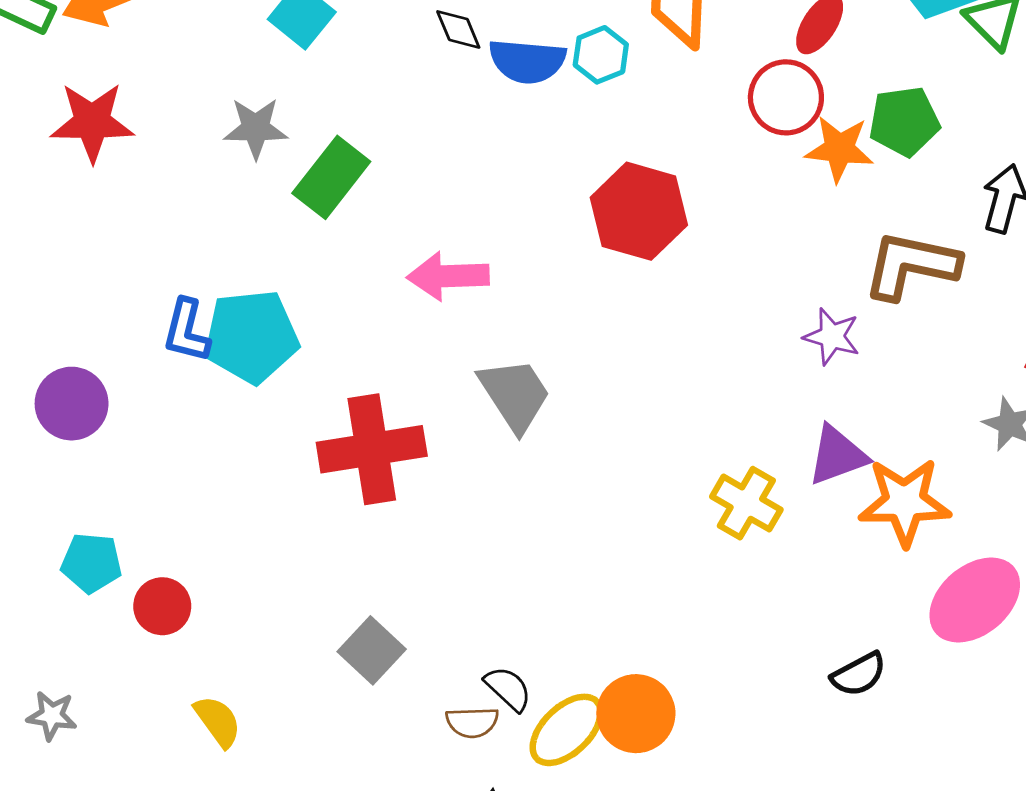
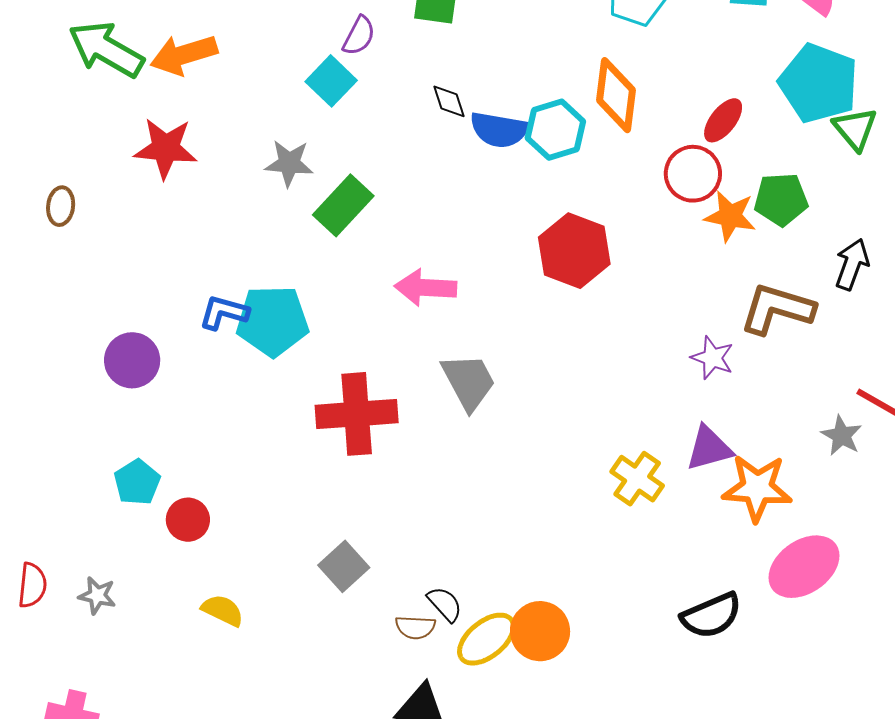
cyan hexagon: (601, 55) -> (555, 130), size x1.4
blue L-shape: (187, 331) -> (224, 312), turned 87
cyan pentagon: (91, 563) -> (137, 482), turned 30
black semicircle: (859, 674) -> (711, 616), size x1.4
yellow semicircle: (218, 721) -> (223, 610), turned -33

